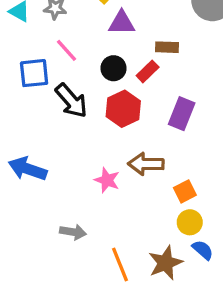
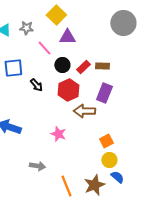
brown rectangle: (167, 47) -> (102, 66), moved
pink line: (66, 50) -> (44, 48), moved
black arrow: (71, 101) -> (36, 85), size x0.6
brown arrow: (146, 164) -> (84, 111), moved

